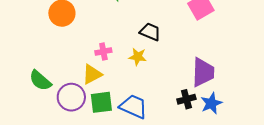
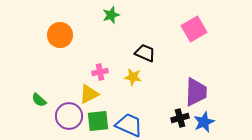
green semicircle: (40, 81) -> (39, 100), size x0.7

